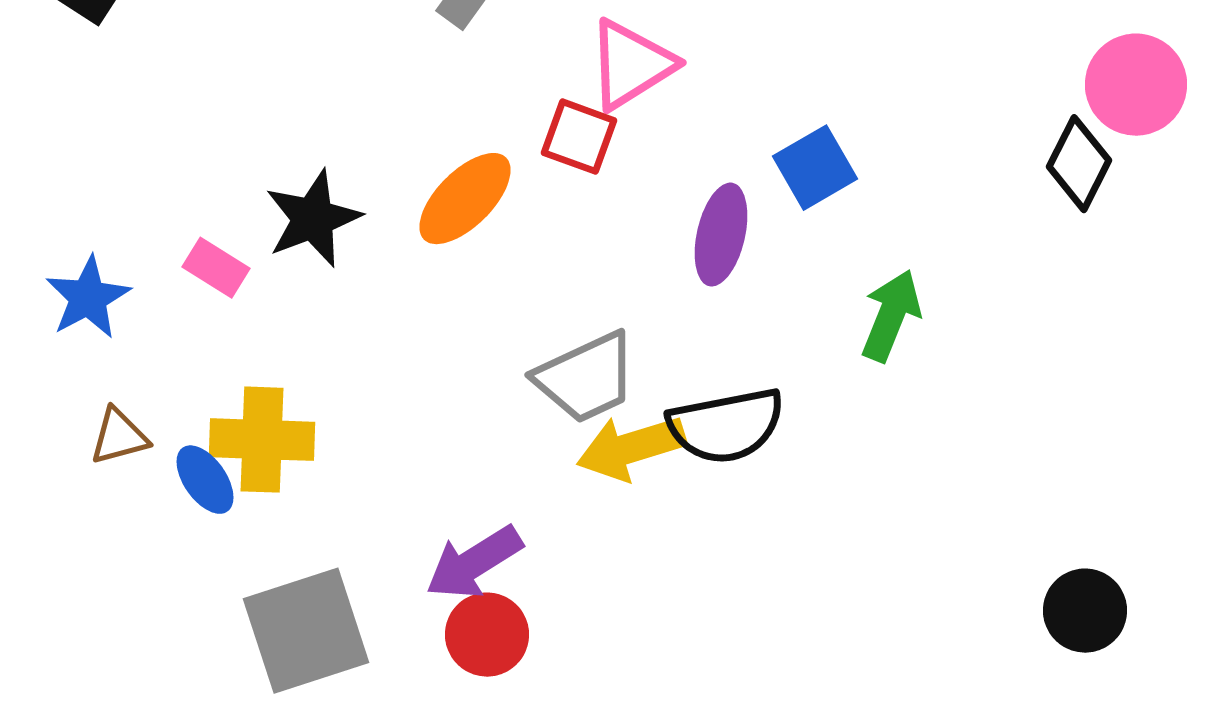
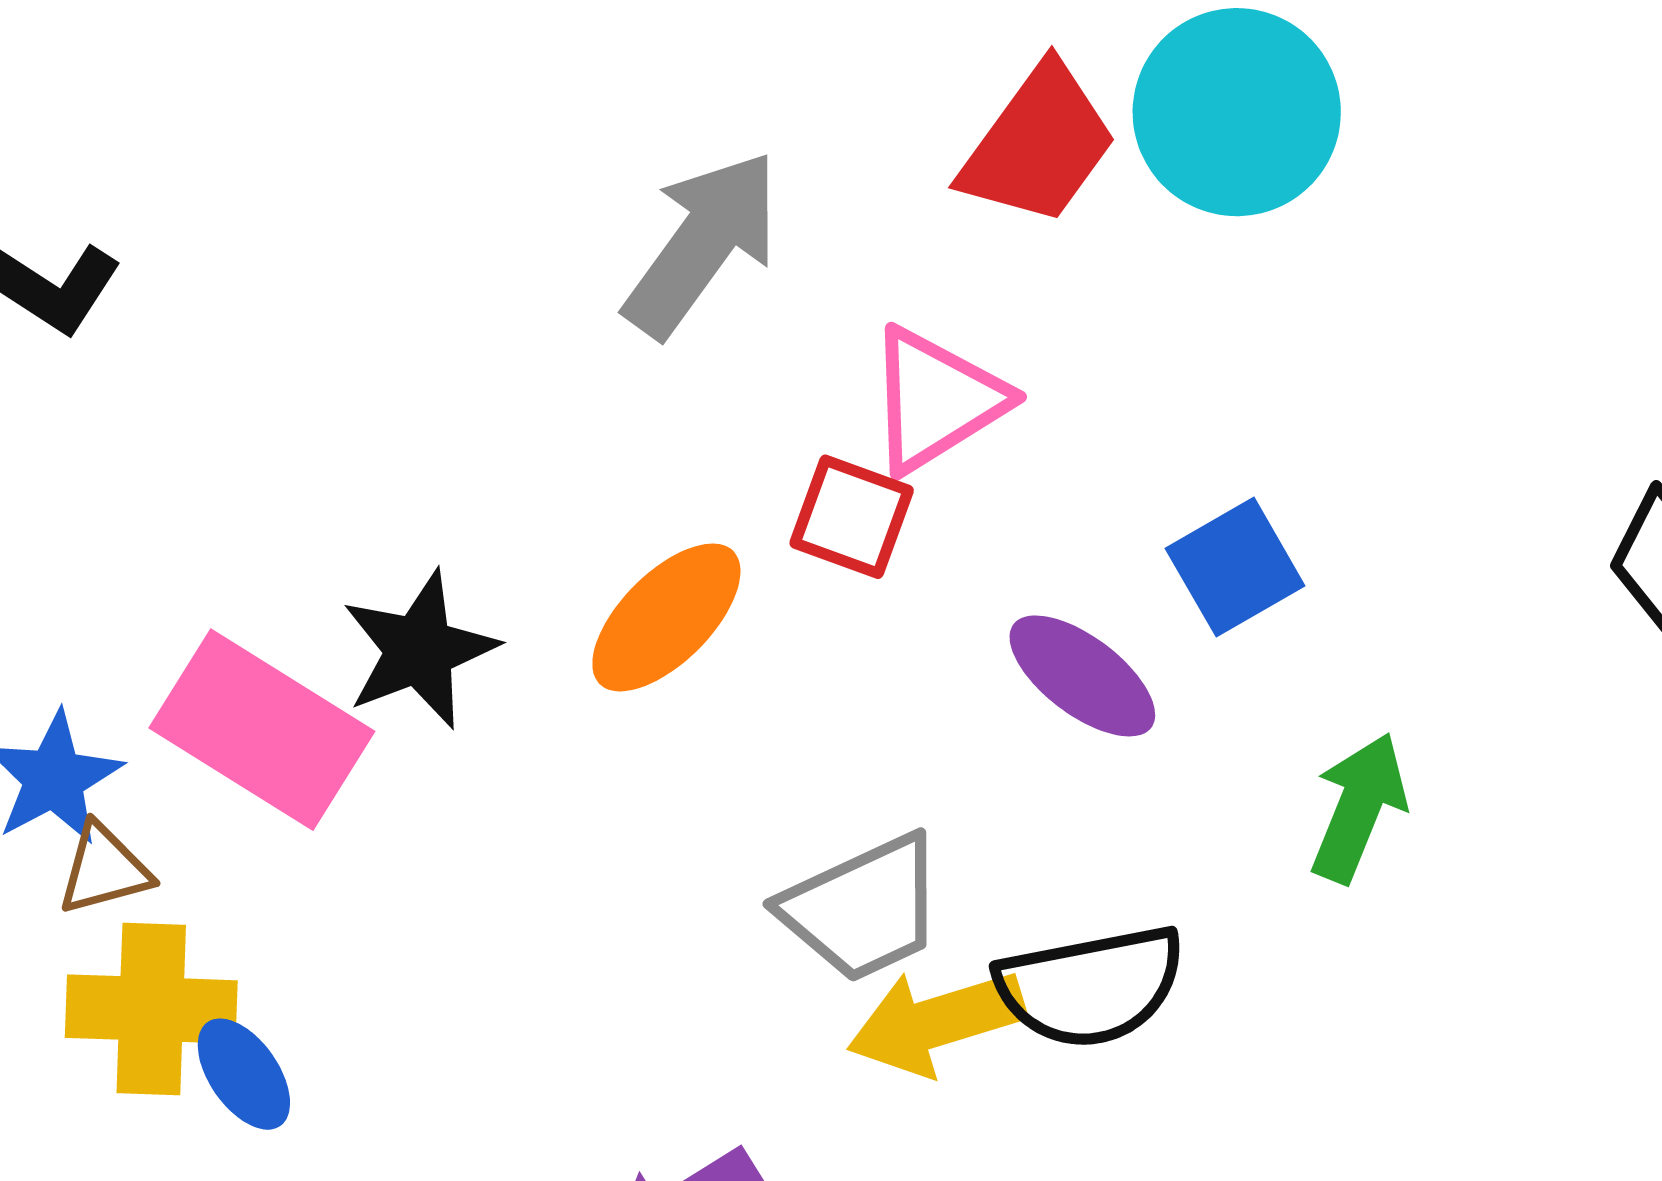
purple ellipse: (721, 235) -> (1082, 676), turned -66
pink rectangle: (216, 268) -> (262, 730), size x2.0
brown triangle: (119, 437) -> (104, 869), moved
yellow cross: (262, 440) -> (151, 1009), moved

